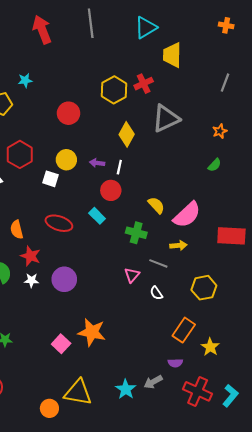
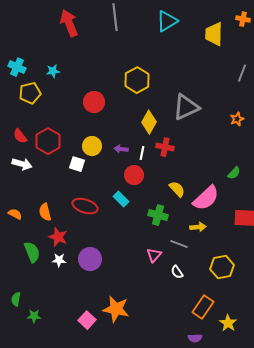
yellow trapezoid: (172, 55) -> (214, 34), moved
red cross: (144, 84) -> (165, 147), moved, turned 36
green semicircle: (214, 165) -> (234, 173), moved

